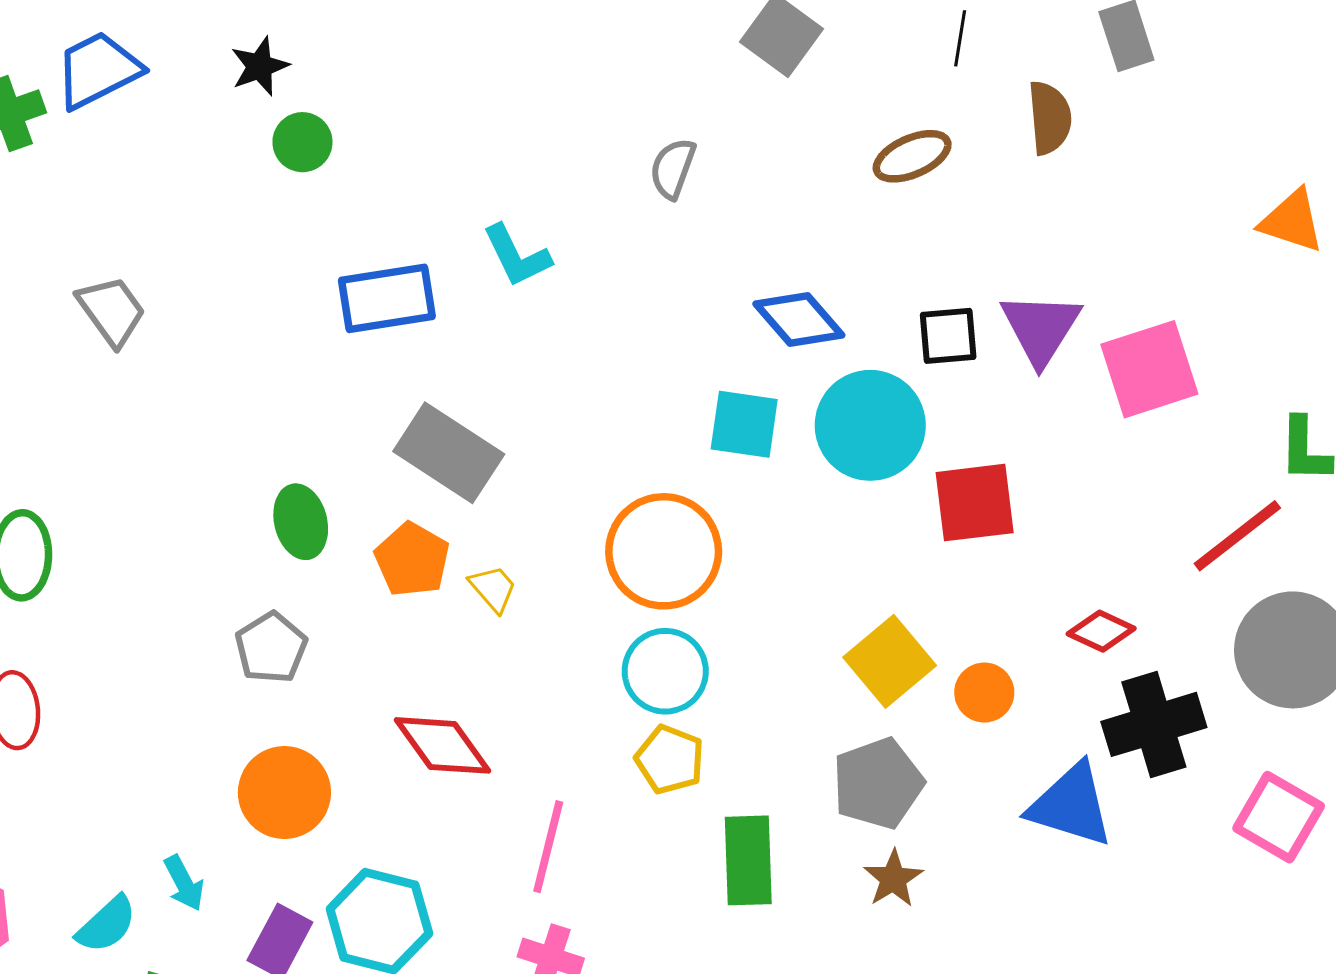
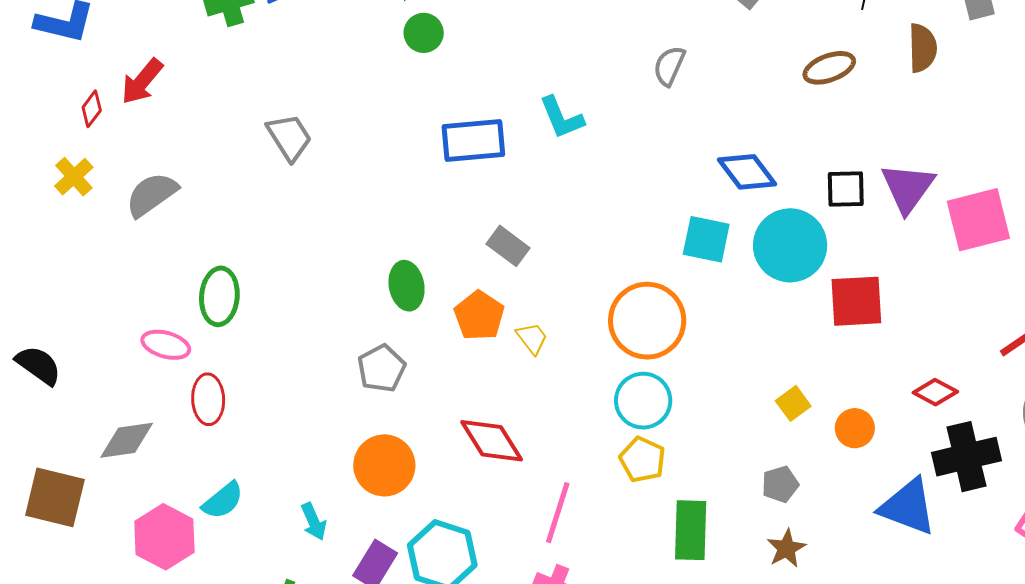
gray rectangle: (449, 453) -> (508, 246), size x0.6
yellow square: (890, 661) -> (793, 403), size x0.6
gray pentagon: (878, 783) -> (780, 484), size x0.6
cyan semicircle: (107, 924) -> (223, 500), moved

